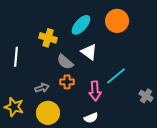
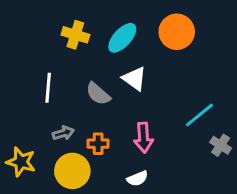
yellow cross: (48, 38) -> (75, 35), moved
white line: (16, 57) -> (48, 88), moved
cyan line: (116, 76) -> (199, 115), moved
orange cross: (67, 82) -> (98, 144), moved

